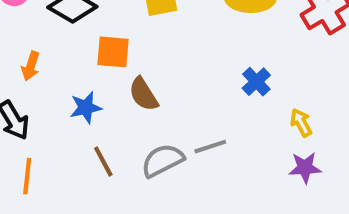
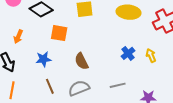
brown semicircle: (143, 94) -> (82, 61), moved
yellow arrow: (301, 123) -> (151, 56), moved
gray line: (210, 147) -> (118, 85), moved

